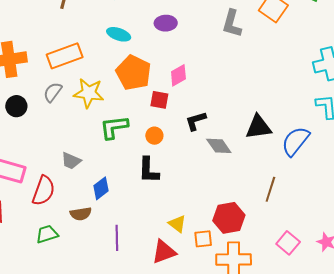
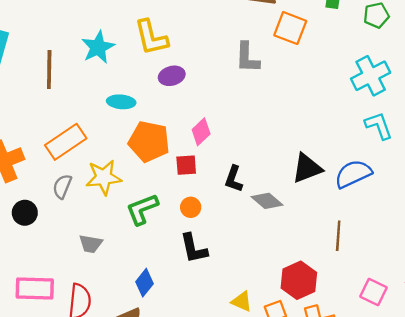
black L-shape: (196, 121) -> (234, 179), turned -40
blue semicircle: (295, 141) -> (353, 174), turned 40
gray trapezoid: (71, 161) -> (91, 244), moved

